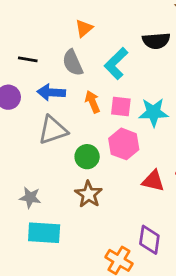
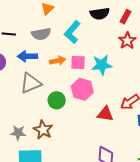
gray semicircle: (73, 63) -> (41, 34), turned -72
orange arrow: (92, 102) -> (58, 61), turned 105
brown star: (89, 194) -> (43, 130), moved

